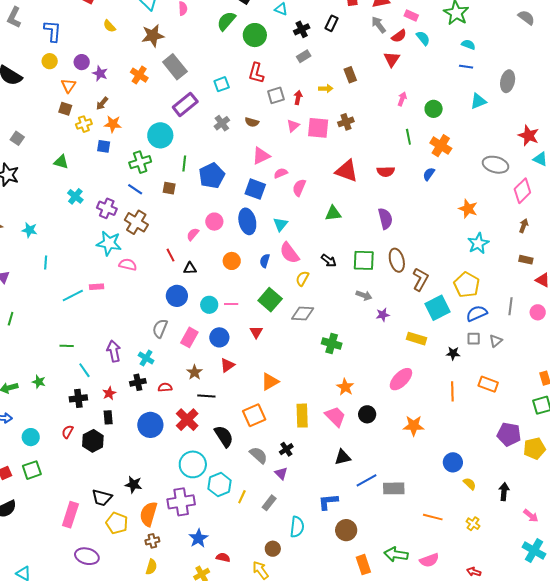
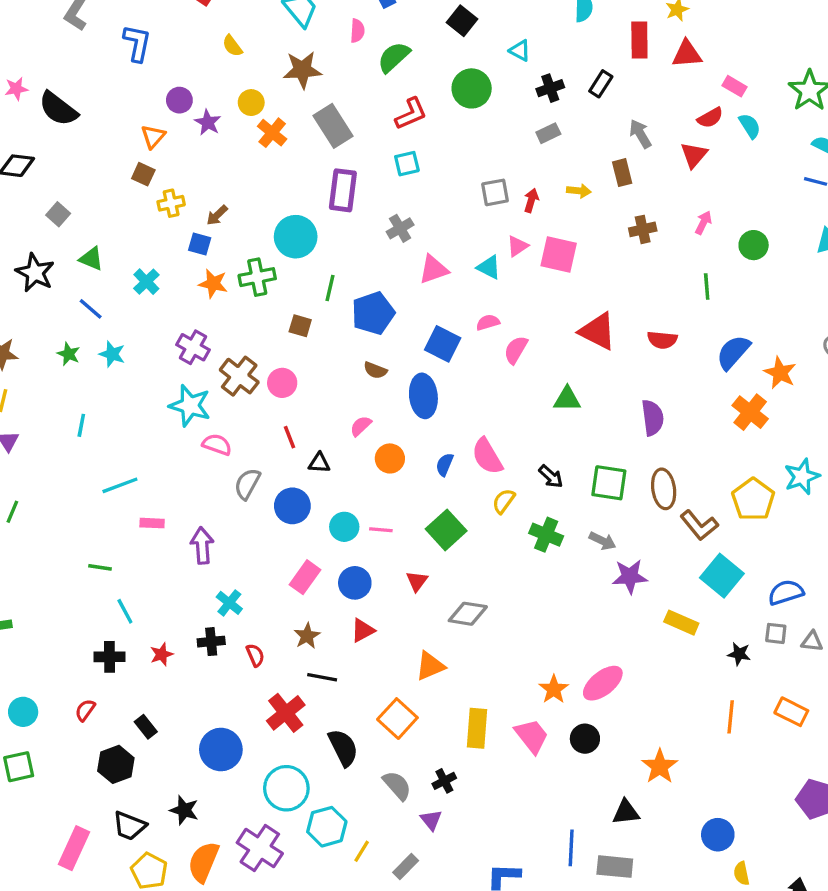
green semicircle: (226, 21) -> (394, 57), moved
gray arrow: (379, 25) -> (640, 134), moved
yellow circle: (50, 61) -> (251, 103), moved
red L-shape: (256, 73) -> (411, 114), moved, turned -135
brown arrow: (102, 103) -> (217, 215), moved
purple rectangle: (185, 104) -> (343, 190), turned -50
brown semicircle: (252, 122) -> (375, 370), moved
brown cross: (346, 122) -> (643, 229), moved
orange star: (113, 124) -> (213, 284), moved
orange cross: (441, 146) -> (750, 412), moved
pink triangle: (261, 156) -> (434, 270), moved
green triangle: (61, 162) -> (91, 259), moved
blue semicircle: (429, 174) -> (733, 352), size x1.6
blue line: (135, 189) -> (91, 309), moved
cyan cross: (75, 196) -> (146, 282), moved
orange star: (468, 209) -> (780, 373), moved
pink circle: (214, 222) -> (282, 383), moved
cyan triangle: (280, 224) -> (489, 267), moved, turned -49
cyan star: (29, 230) -> (112, 354), moved
pink semicircle: (193, 234) -> (361, 426), moved
brown L-shape: (420, 279) -> (699, 525), turned 105
yellow pentagon: (467, 285) -> (753, 499), moved
pink rectangle: (97, 287) -> (152, 523), moved
cyan square: (437, 308) -> (722, 576), turned -30
gray diamond: (303, 314) -> (468, 614), moved
purple star: (383, 315) -> (630, 577), size x1.5
gray semicircle: (160, 328) -> (247, 484), moved
gray triangle: (496, 341) -> (812, 641), turned 40
green cross: (332, 344) -> (546, 535), moved
purple arrow: (114, 351) -> (202, 545), moved
pink ellipse: (401, 379) -> (603, 683), moved
green star: (39, 382) -> (69, 354), moved
red semicircle: (165, 387) -> (255, 655), turned 64
orange square: (254, 415) -> (397, 719), turned -30
black rectangle: (108, 417) -> (146, 727), moved, turned -40
blue circle: (150, 425) -> (221, 750), moved
orange star: (414, 426) -> (660, 766), turned 30
black hexagon: (93, 441) -> (116, 764), moved
black triangle: (343, 457) -> (626, 812), moved
blue line: (366, 480) -> (571, 848), turned -65
yellow semicircle: (470, 484) -> (741, 873), turned -152
purple cross: (181, 502) -> (260, 848), turned 36

